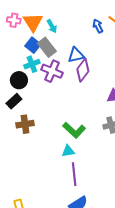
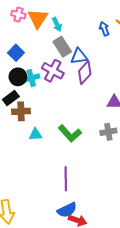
blue square: (33, 45) -> (16, 53), moved
gray rectangle: (47, 47) -> (62, 47), moved
cyan cross: (32, 64) -> (31, 78), moved
brown cross: (25, 124) -> (21, 111), moved
cyan triangle: (68, 151) -> (35, 134), moved

